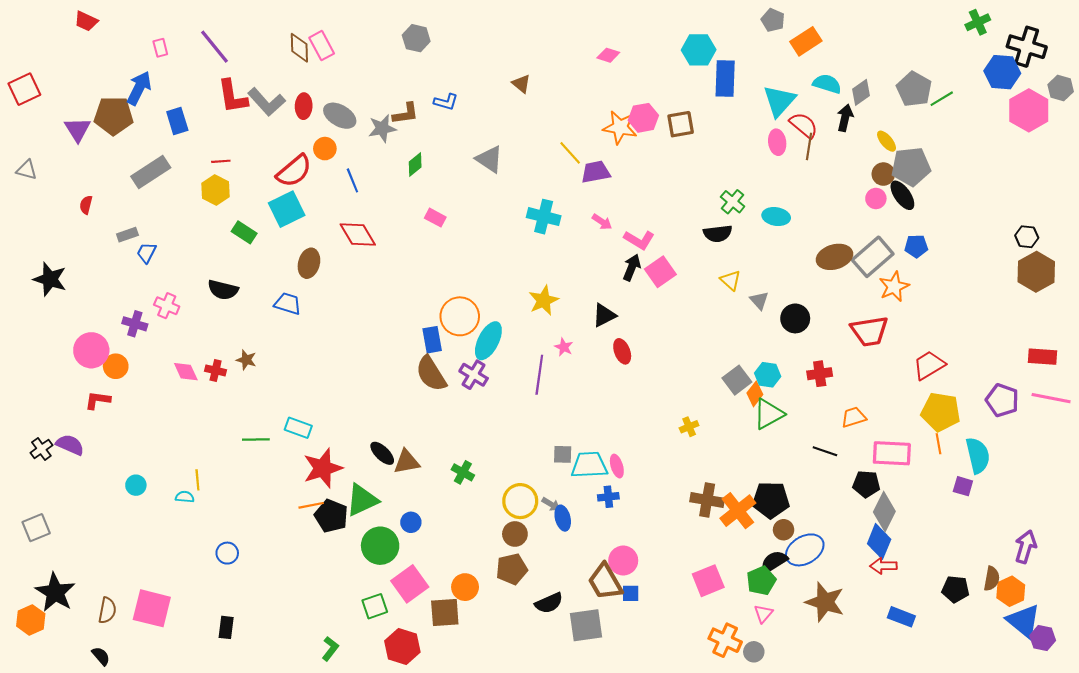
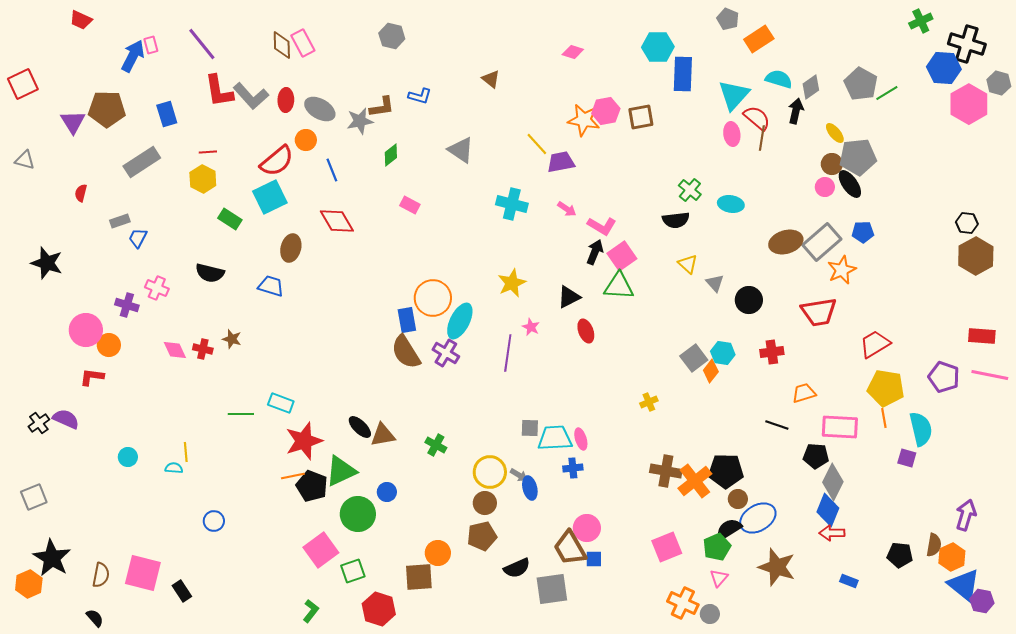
blue arrow: (139, 88) -> (133, 56), moved
green triangle: (769, 414) -> (619, 286), moved, turned 32
pink square: (410, 584) -> (321, 550), moved
blue rectangle: (901, 617) -> (849, 581), size x0.7
black rectangle: (226, 627) -> (182, 591), moved, turned -40

